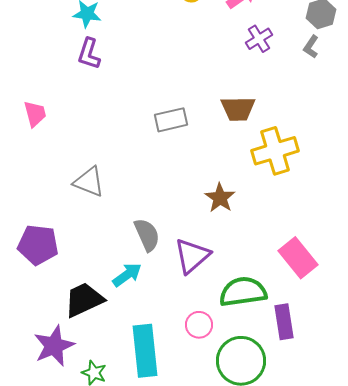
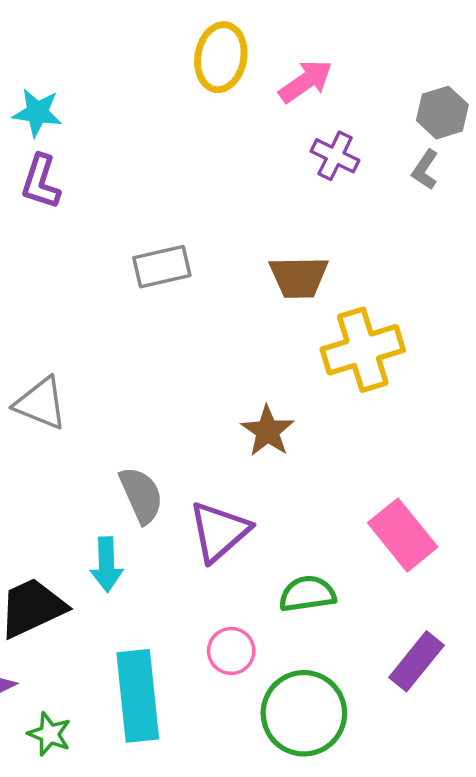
purple cross: (259, 39) -> (335, 156), turned -32
gray rectangle: (171, 120) -> (162, 267), moved
cyan arrow: (127, 275) -> (107, 564), turned 124
green semicircle: (243, 292) -> (307, 594), size x0.7
purple rectangle: (284, 322) -> (416, 661), moved, turned 48

